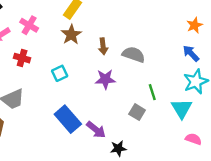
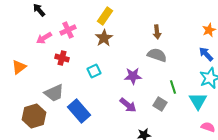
pink cross: (29, 25) -> (68, 30), turned 35
brown arrow: (103, 46) -> (157, 32), moved
blue rectangle: (68, 119) -> (79, 111), moved
purple arrow: (96, 130) -> (128, 105), moved

